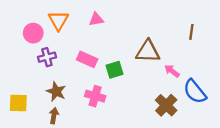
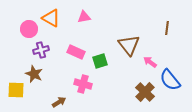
orange triangle: (58, 20) -> (51, 18), turned -30
brown triangle: (148, 51) -> (129, 45), turned 50
brown star: (56, 92) -> (34, 74), moved
brown arrow: (54, 116) -> (59, 102), moved, turned 48

